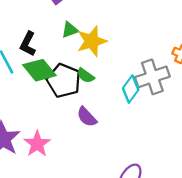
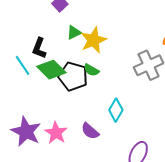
cyan diamond: (131, 89) -> (116, 110), moved
purple semicircle: (87, 117) -> (90, 131), moved

